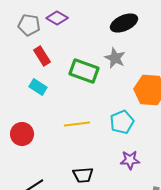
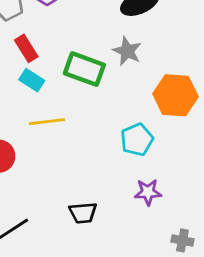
cyan rectangle: (38, 87) -> (32, 80), moved
yellow line: (77, 124) -> (47, 122), moved

